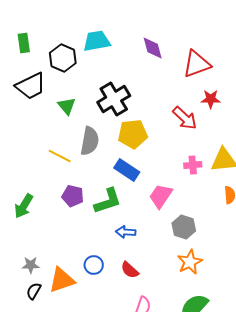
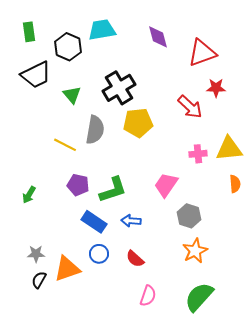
blue rectangle: (127, 170) -> (94, 222), moved
green arrow: (24, 206) -> (29, 195), size x0.7

